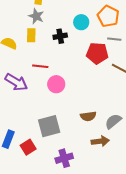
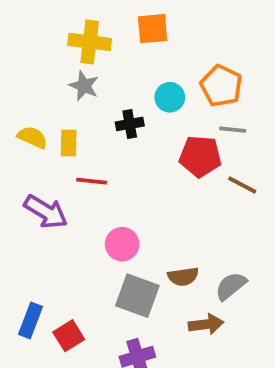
yellow rectangle: (31, 35) -> (69, 143), moved
pink circle: (56, 84) -> (122, 244), moved
gray square: (49, 126) -> (137, 296), moved, turned 35

